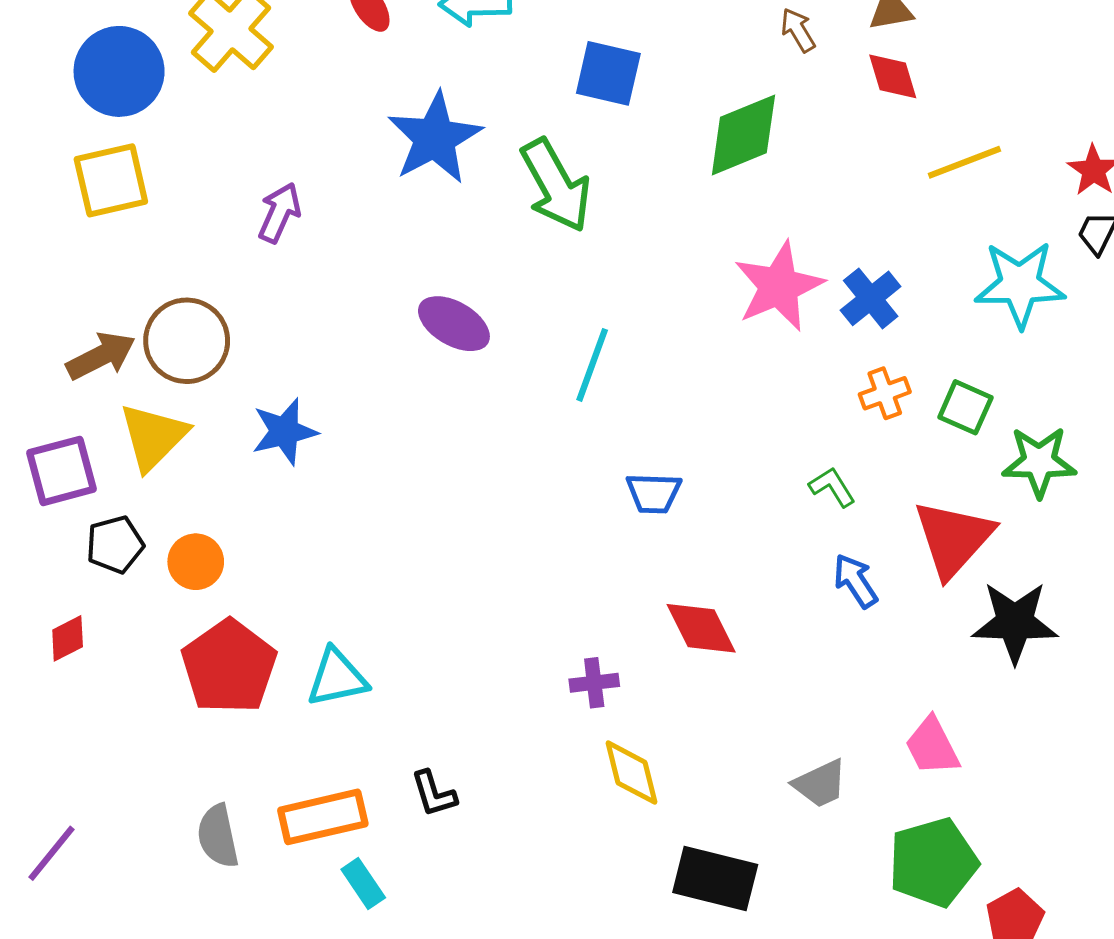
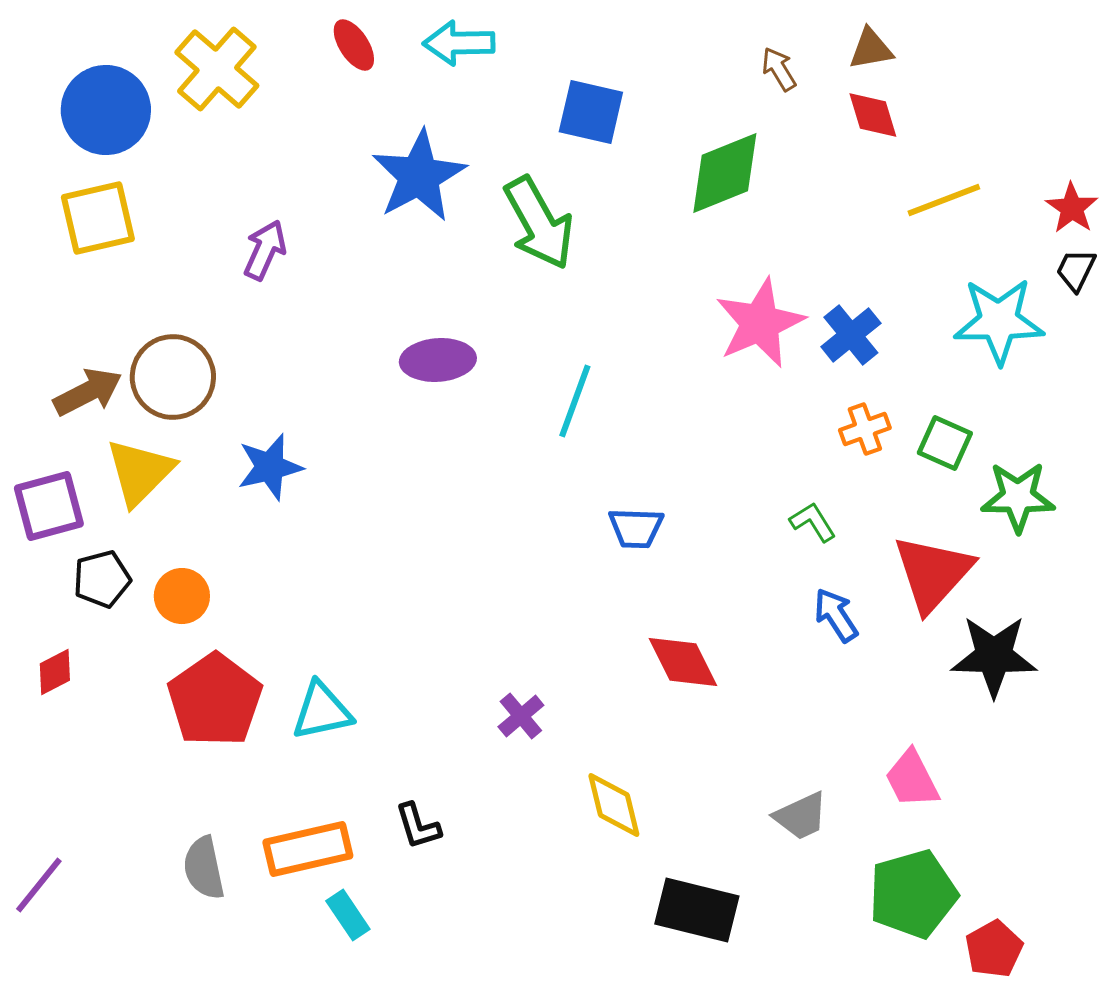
purple ellipse: (454, 324) -> (438, 360), turned -34
purple cross: (594, 683) -> (521, 716), moved, turned -33

